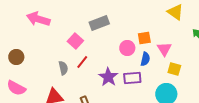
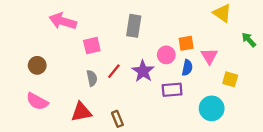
gray rectangle: (99, 23) -> (134, 26), turned -60
pink square: (75, 41) -> (92, 46), moved, turned 35
yellow square: (174, 69) -> (230, 79), moved
purple star: (108, 77) -> (143, 71), moved

